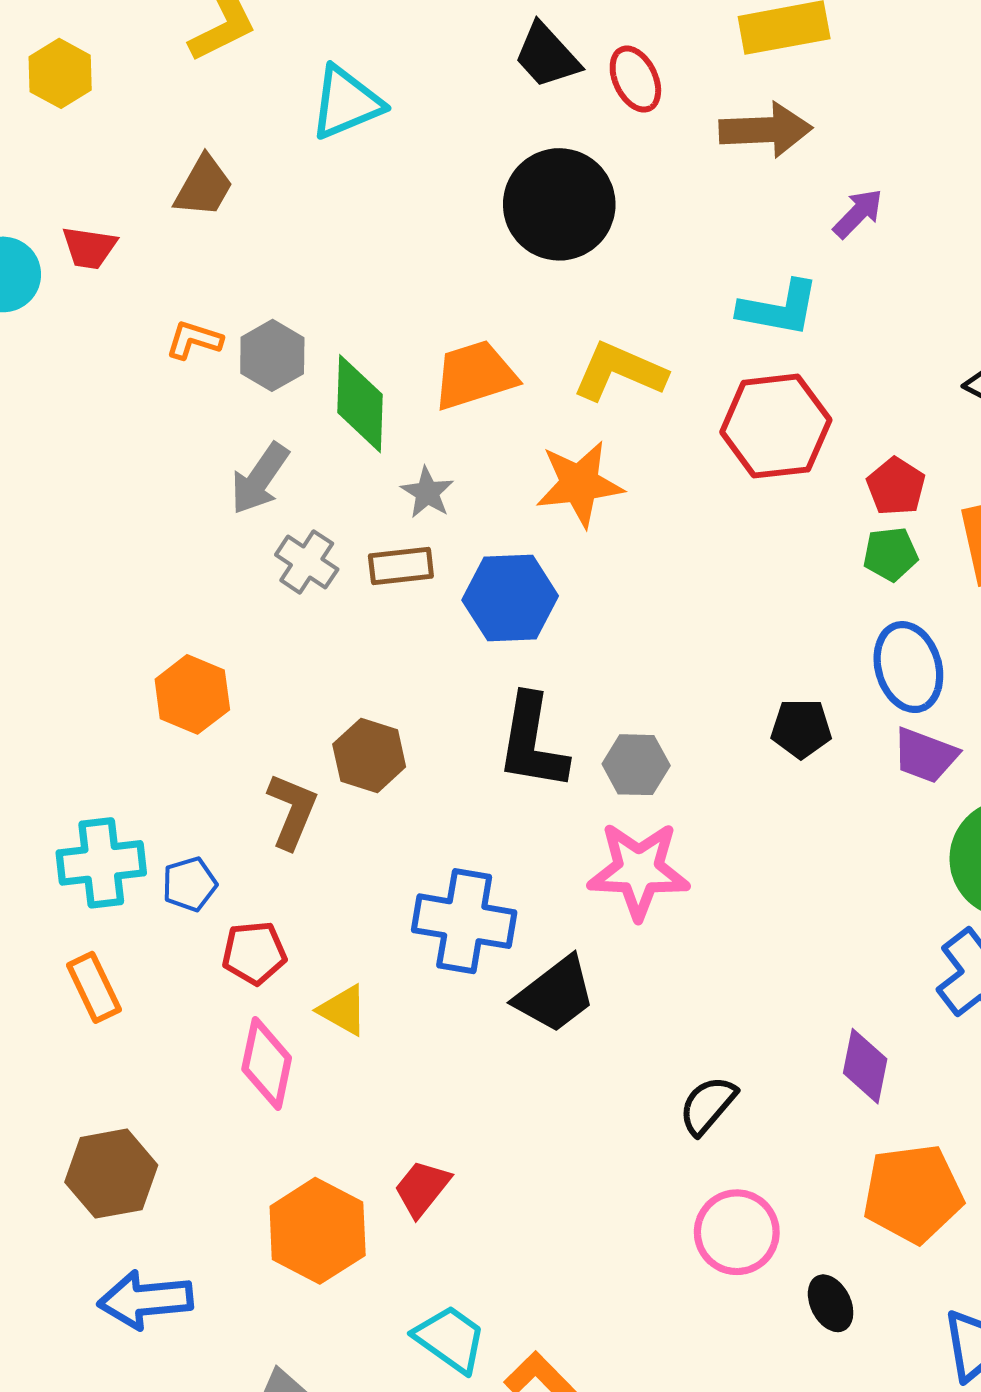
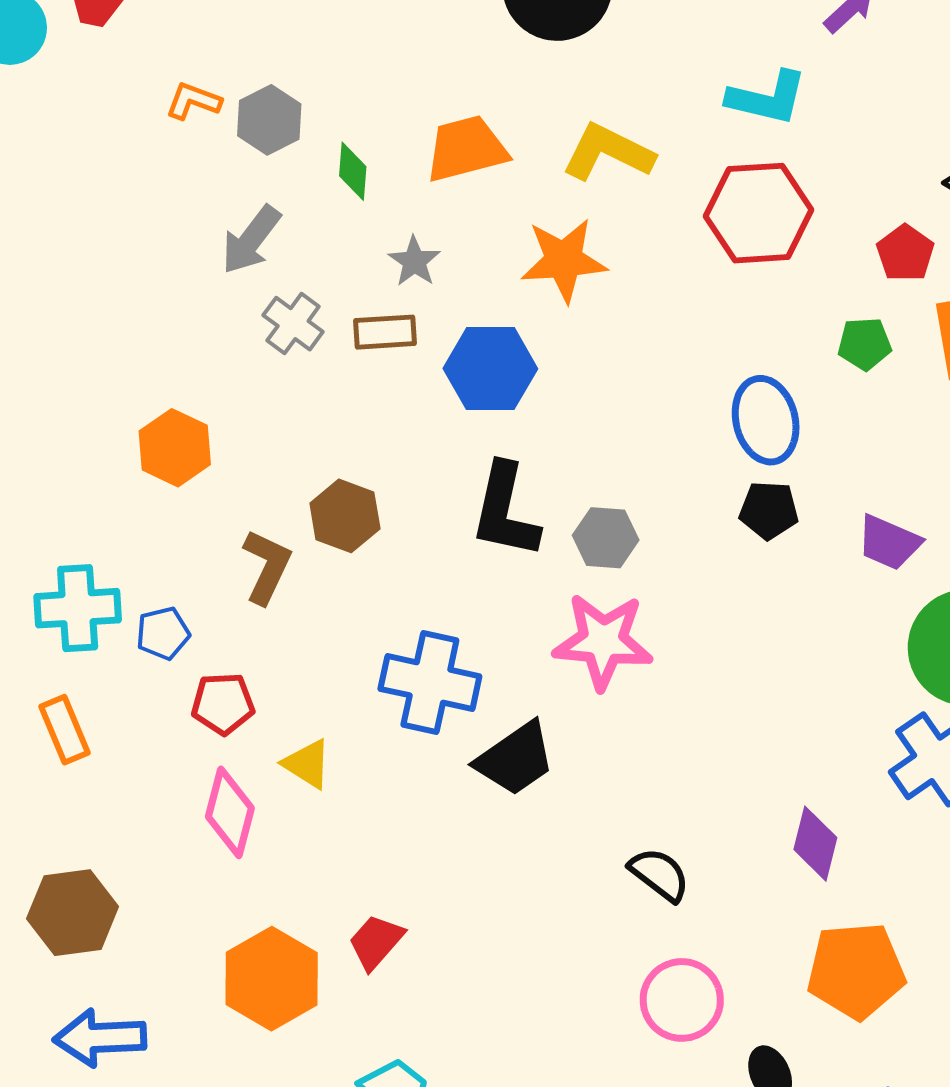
green diamond: (360, 404) -> (353, 171), size x0.6
red pentagon: (896, 486) -> (905, 253), moved
blue ellipse: (908, 667) -> (766, 420), moved
black semicircle: (708, 1105) -> (659, 874), turned 84

